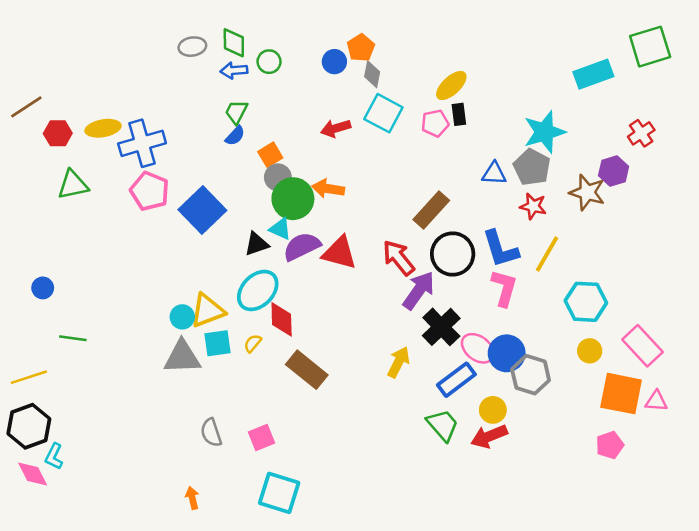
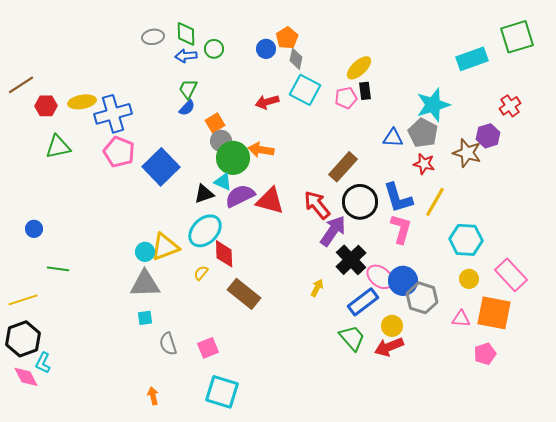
cyan square: (217, 343) -> (145, 318), moved, size x0.7
yellow arrow: (399, 362) -> (317, 288), size x0.7
pink triangle: (656, 401) -> (461, 319), moved

